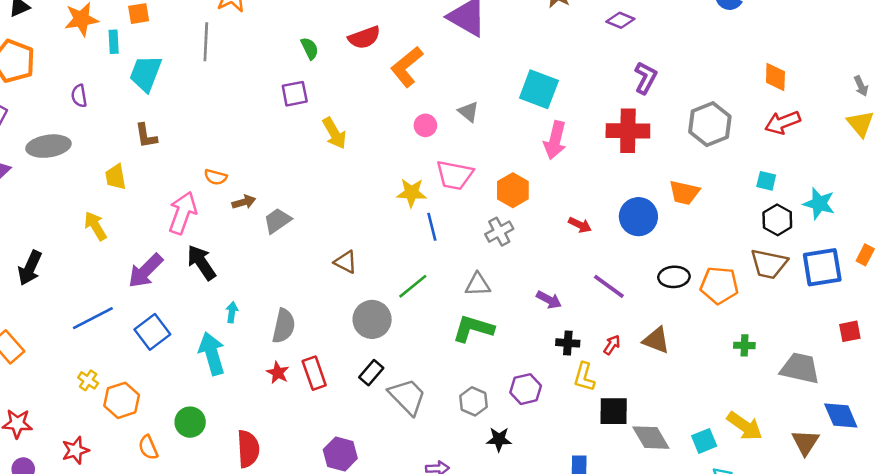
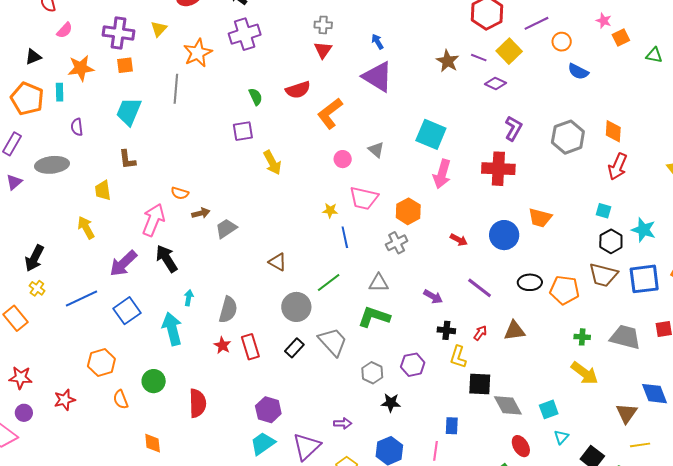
cyan rectangle: (114, 42) -> (60, 92), moved
red arrow: (783, 123) -> (618, 166), turned -48
gray hexagon: (710, 124) -> (568, 137), moved
yellow star: (411, 193) -> (330, 211), size x0.7
brown triangle: (656, 340) -> (514, 331), turned -30
gray trapezoid: (800, 368) -> (625, 337), moved
yellow cross: (88, 380) -> (37, 288), moved
gray trapezoid: (407, 397) -> (333, 342), moved
yellow arrow: (745, 426) -> (584, 373), moved

